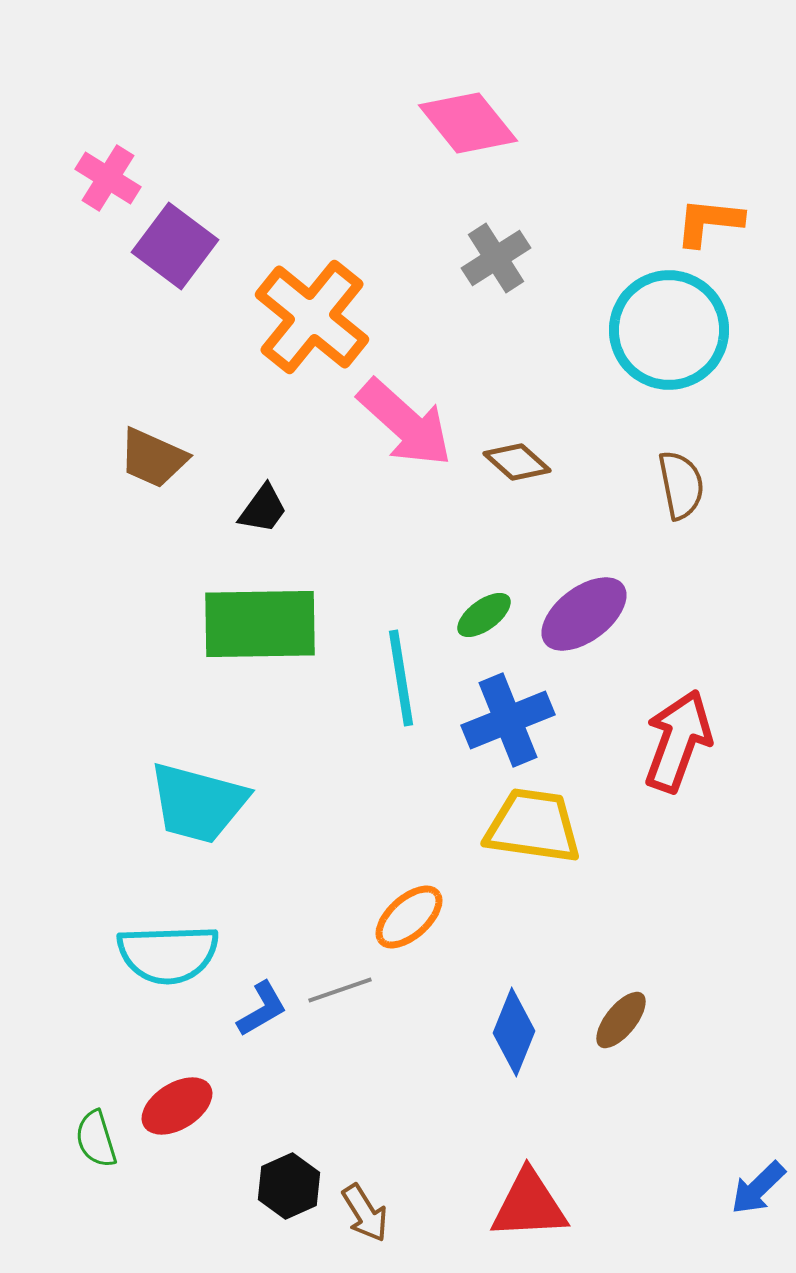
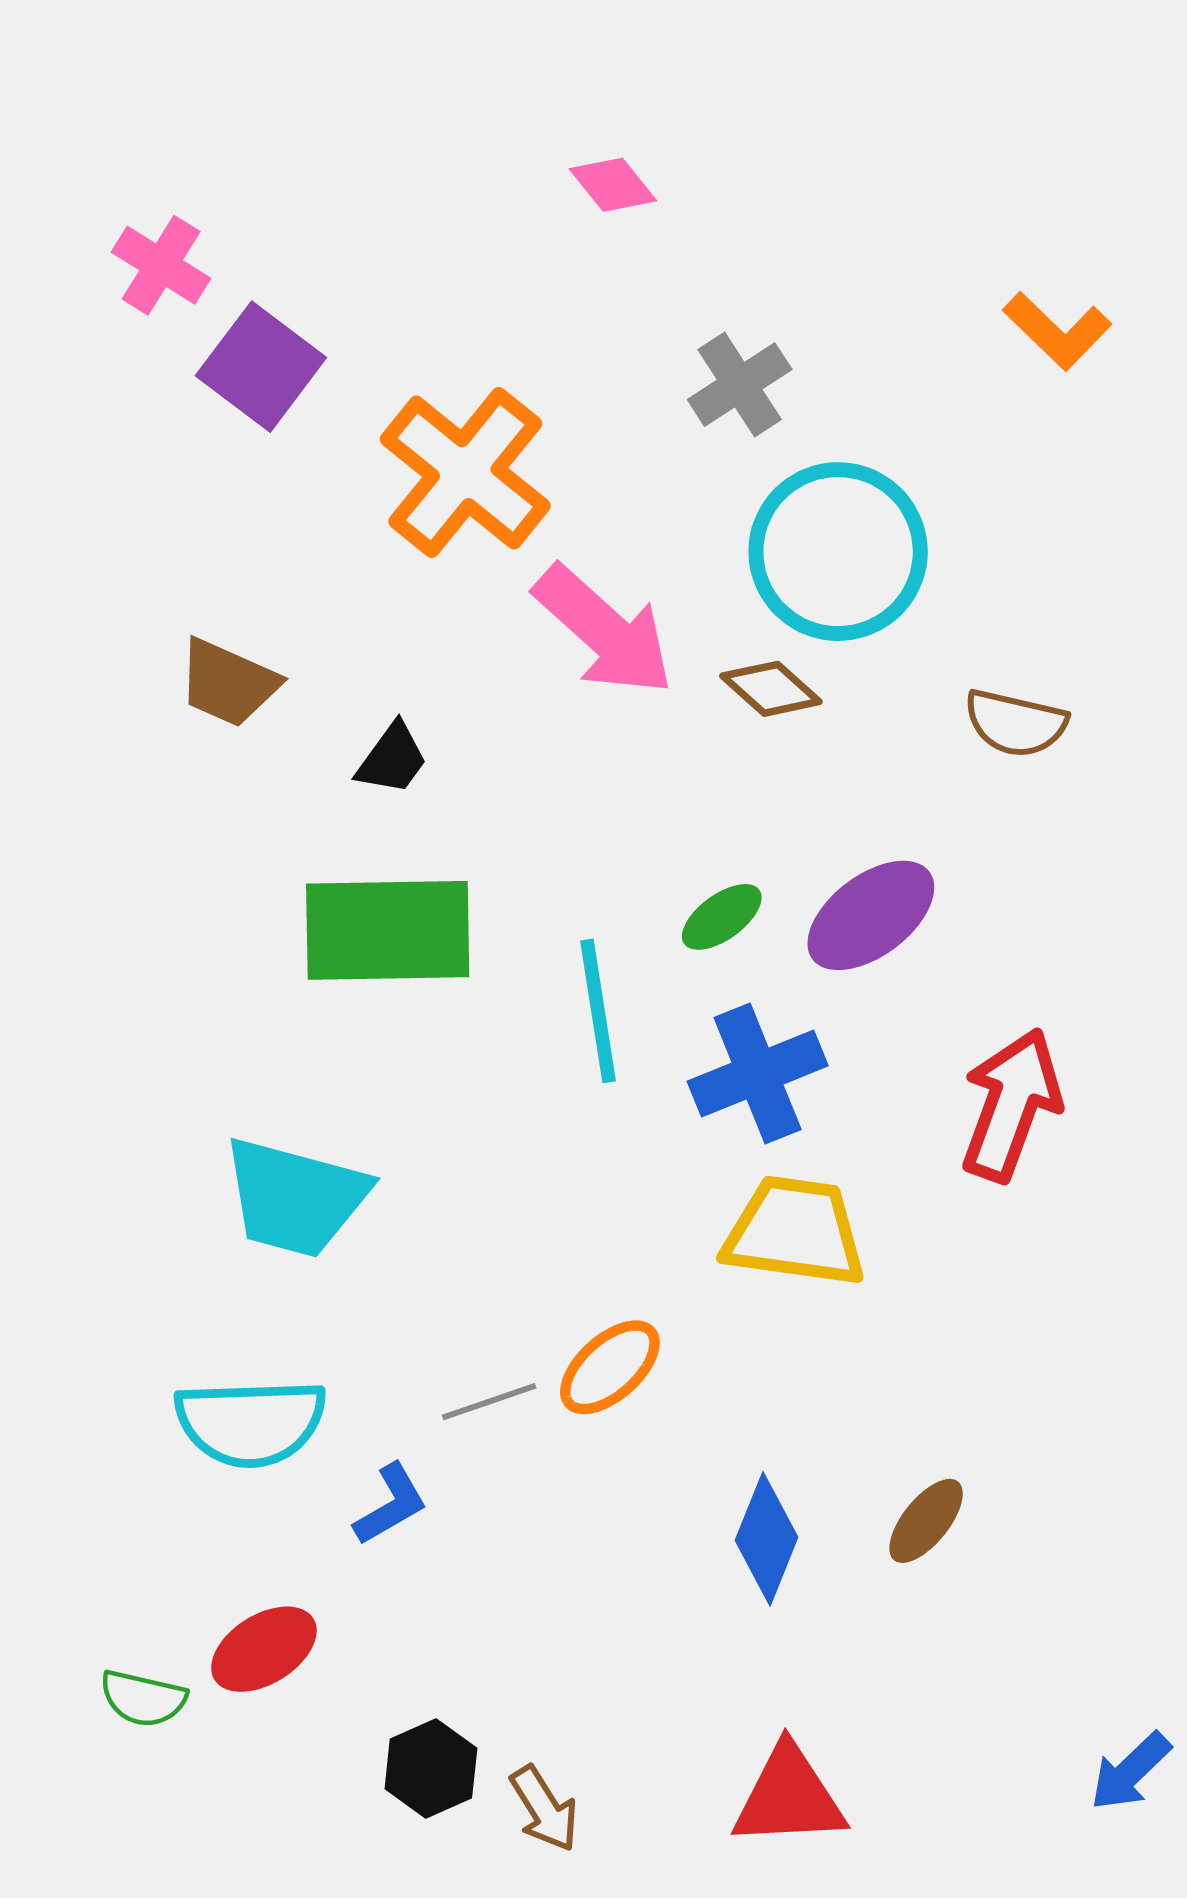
pink diamond: (468, 123) -> (613, 185), moved, size x0.6
orange L-shape: (709, 222) -> (1057, 331), turned -142
cyan circle: (669, 330) -> (838, 552), moved
brown semicircle: (681, 485) -> (1016, 723), turned 114
gray line: (340, 990) -> (489, 1402), moved
green semicircle: (96, 1139) -> (143, 1698), turned -60

